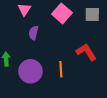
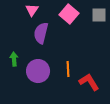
purple semicircle: (34, 33) -> (41, 33), size x1.5
red L-shape: (86, 52) -> (89, 82), moved

